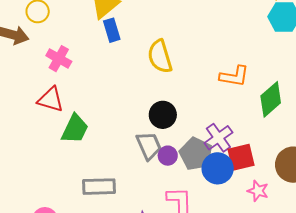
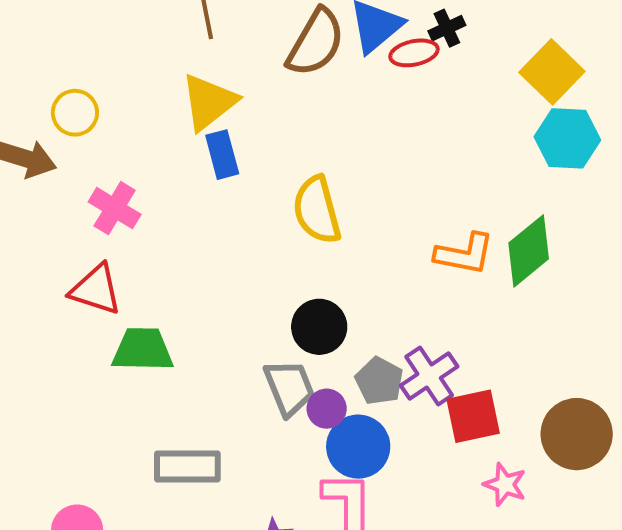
green diamond: (271, 99) -> (529, 251), moved
green trapezoid: (75, 129) -> (143, 350), turned -116
gray pentagon: (196, 154) -> (379, 381), moved, size x0.7
blue circle: (218, 168) -> (358, 447), moved

